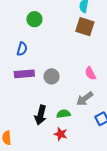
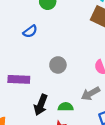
blue semicircle: (22, 49) -> (30, 31), turned 32
purple rectangle: (24, 74) -> (19, 79), moved

